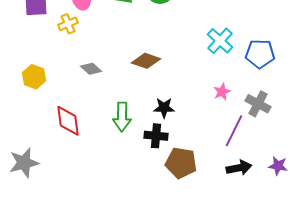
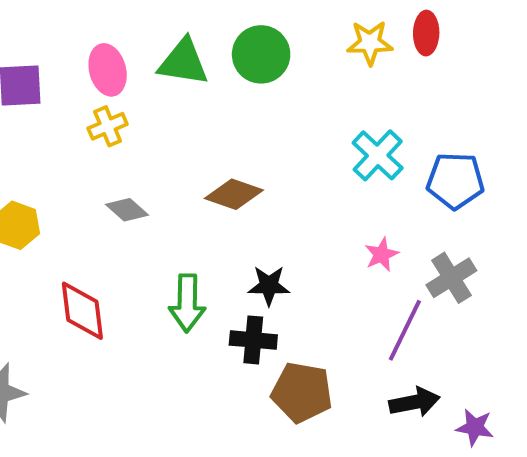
yellow cross: (68, 24) -> (108, 126), moved
gray cross: (258, 104) -> (451, 278), turned 30
purple star: (278, 166) -> (475, 427), moved

